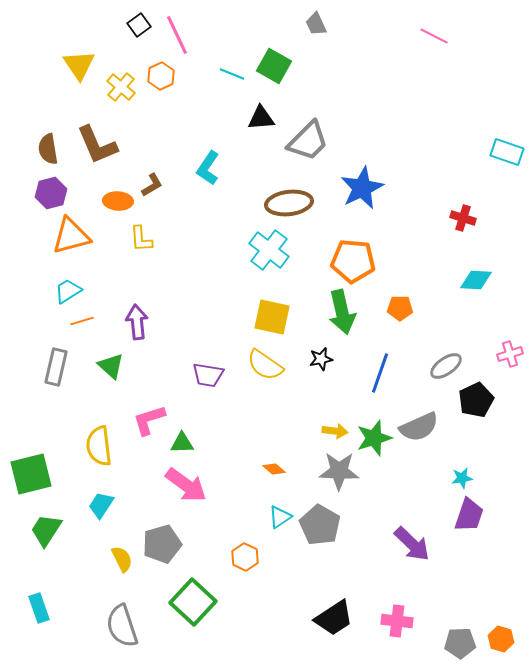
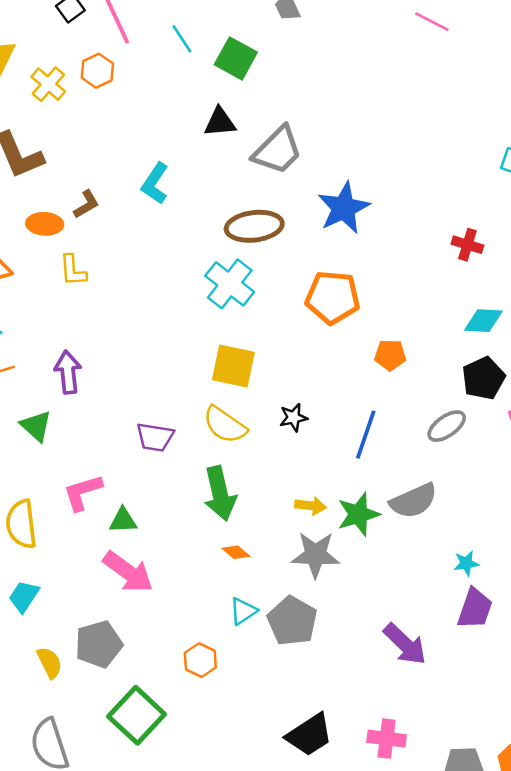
cyan line: (232, 74) -> (182, 39), moved, turned 35
green arrow: (342, 312) -> (220, 493), moved
black pentagon: (476, 400) -> (483, 378), moved

